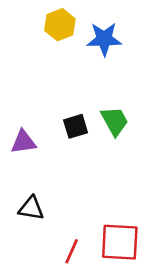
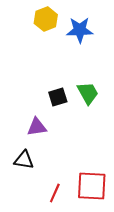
purple triangle: (23, 142) -> (37, 127), moved

